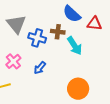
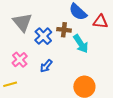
blue cross: (37, 38) -> (43, 36), turned 30

